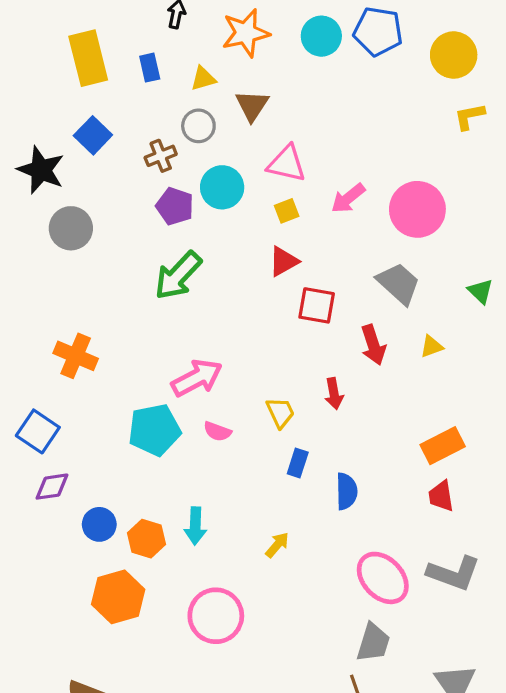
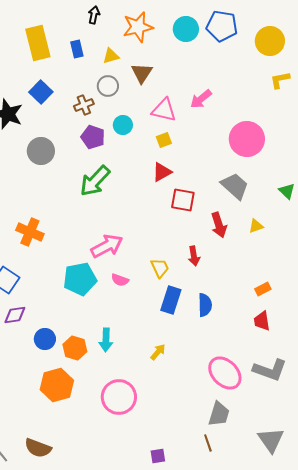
cyan circle: (222, 187) -> (123, 125), size x0.7
pink arrow: (348, 198) -> (201, 99), moved
gray circle: (71, 228) -> (41, 151), moved
orange rectangle: (443, 446) -> (263, 289), size x0.6
blue rectangle: (298, 463) -> (171, 300), size x1.5
blue semicircle: (347, 491) -> (205, 305), moved

